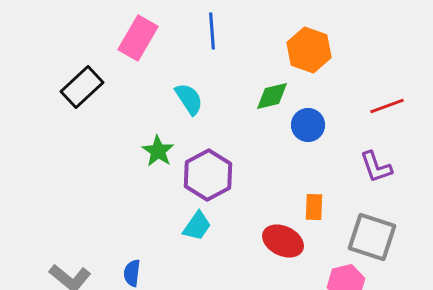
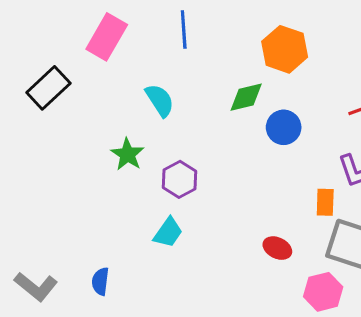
purple hexagon: (208, 175) -> (180, 179), size x0.7
orange rectangle: (314, 207) -> (325, 202), moved
red ellipse: (283, 241) -> (277, 248), moved, size x0.7

